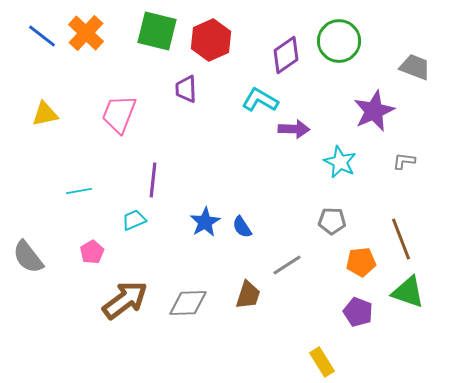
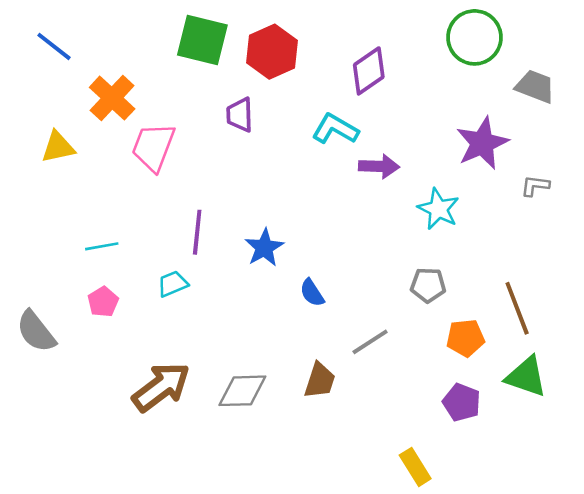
orange cross: (86, 33) -> (112, 98), moved
green circle: (339, 41) -> (475, 37), moved
gray L-shape: (404, 161) -> (535, 186), moved
blue star: (205, 222) -> (264, 248), moved
pink pentagon: (92, 252) -> (103, 302), moved

